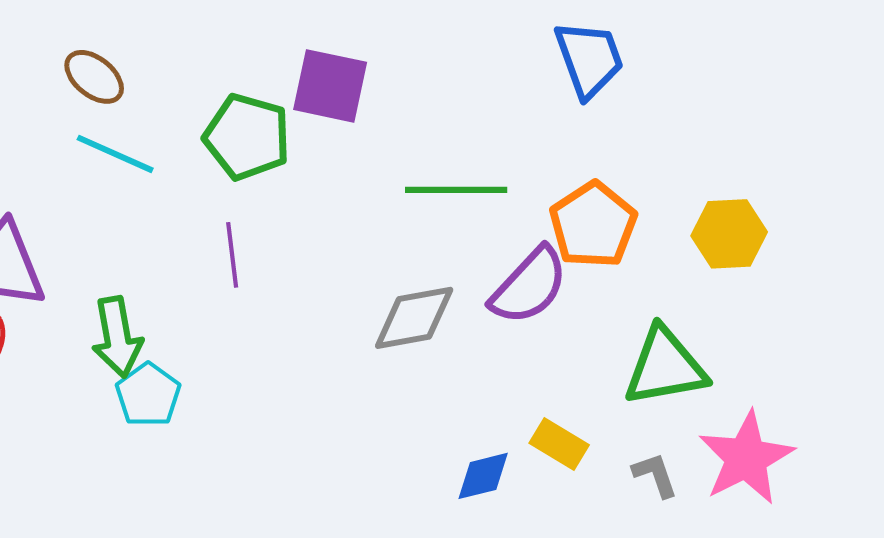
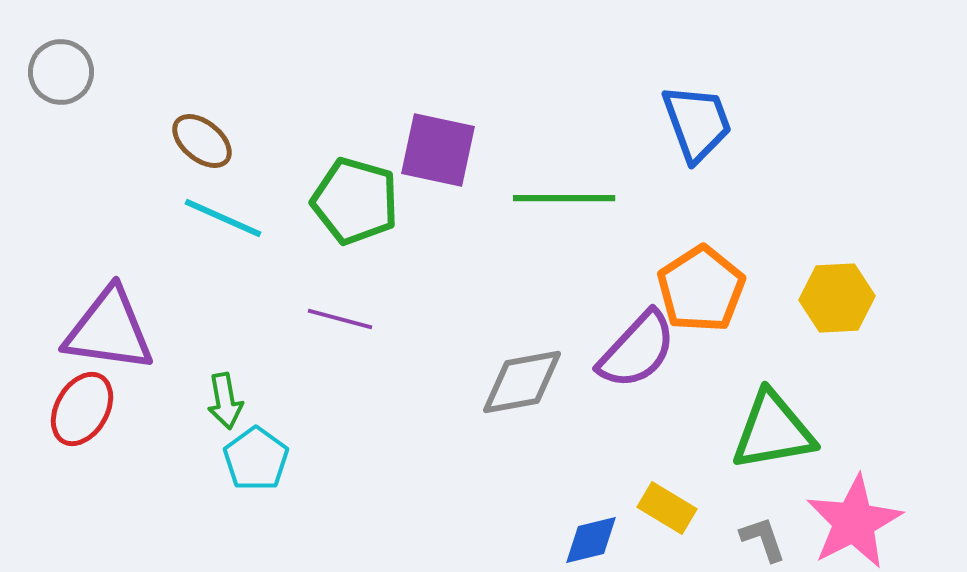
green line: (456, 190) -> (564, 198), moved
purple line: (232, 255) -> (340, 319), turned -68
green arrow: (117, 337) -> (225, 401), size x0.7

